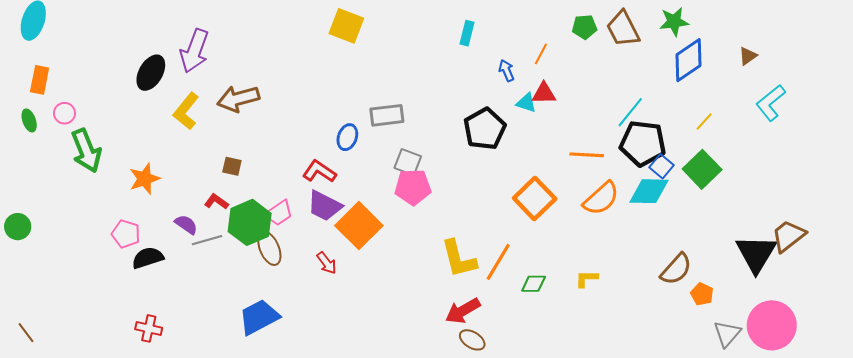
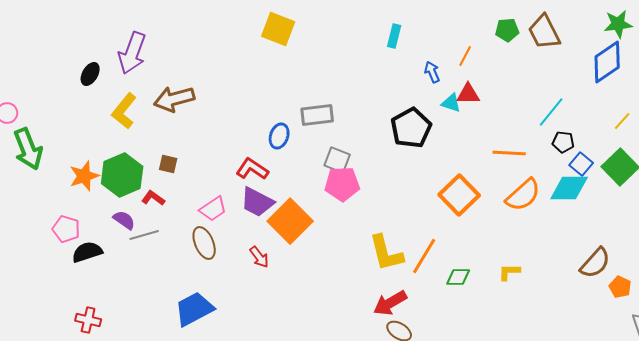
green star: (674, 22) -> (618, 24), moved
black ellipse: (151, 73) -> (90, 74), size x0.7
black pentagon: (643, 143) -> (563, 142), size x0.5
green hexagon: (250, 222) -> (122, 175), moved

